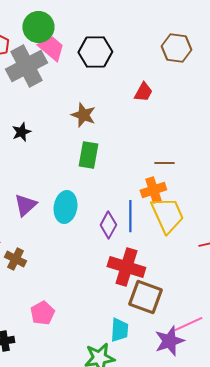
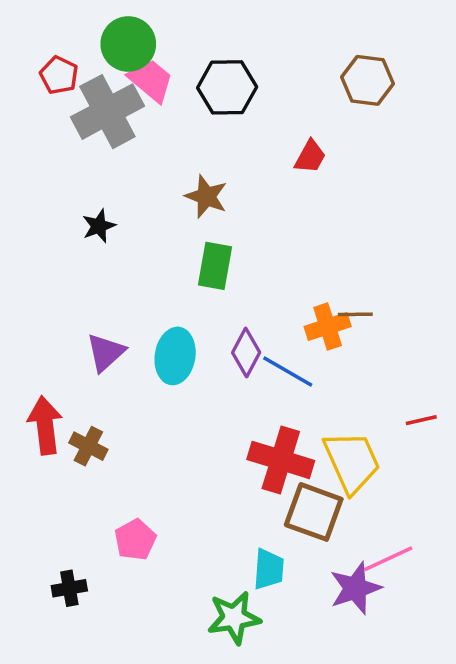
brown line: (164, 163) -> (355, 314), moved
yellow trapezoid: (167, 215) -> (352, 462), moved
blue line: (130, 216) -> (288, 372), turned -60
purple diamond: (108, 225) -> (246, 353), moved

